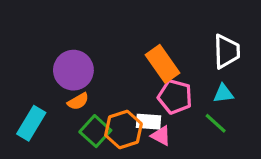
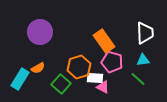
purple circle: (73, 70) -> (40, 32), moved
orange semicircle: (78, 101) -> (38, 68), moved
orange hexagon: (123, 130) -> (79, 67), moved

